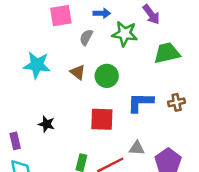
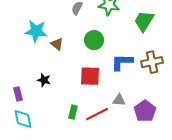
green trapezoid: (167, 53) -> (144, 21), turned -45
brown triangle: (78, 72) -> (57, 44), moved
brown cross: (177, 102) -> (152, 62), size x1.5

